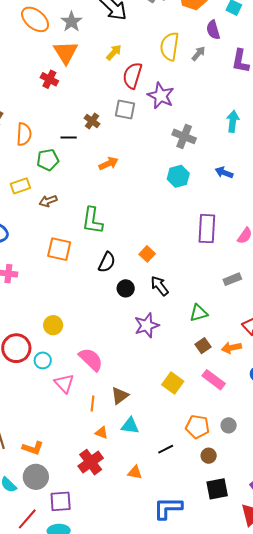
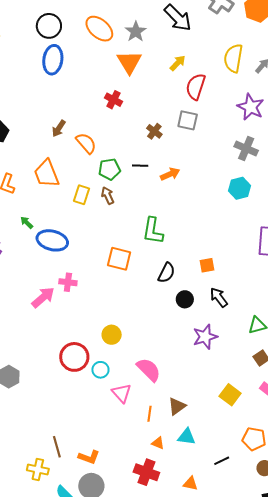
red cross: (49, 79) -> (113, 100), moved
purple star: (161, 96) -> (251, 107), moved
orange semicircle: (24, 134) -> (86, 143), turned -45
black line: (69, 138) -> (140, 166), moved
yellow rectangle: (20, 186) -> (81, 195), turned -54
brown arrow: (48, 201) -> (108, 196), moved, turned 84
orange square: (147, 254) -> (207, 265), turned 35
red cross: (91, 462) -> (146, 472), turned -35

